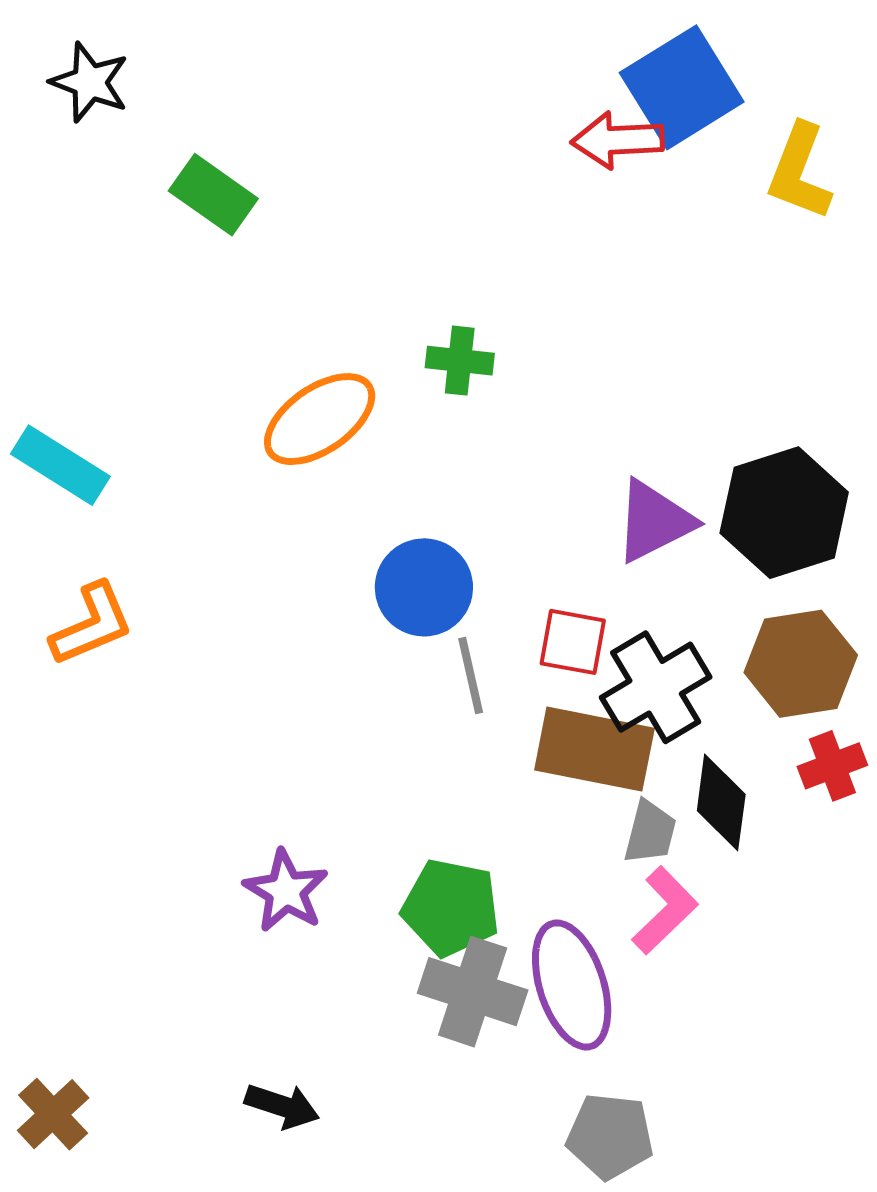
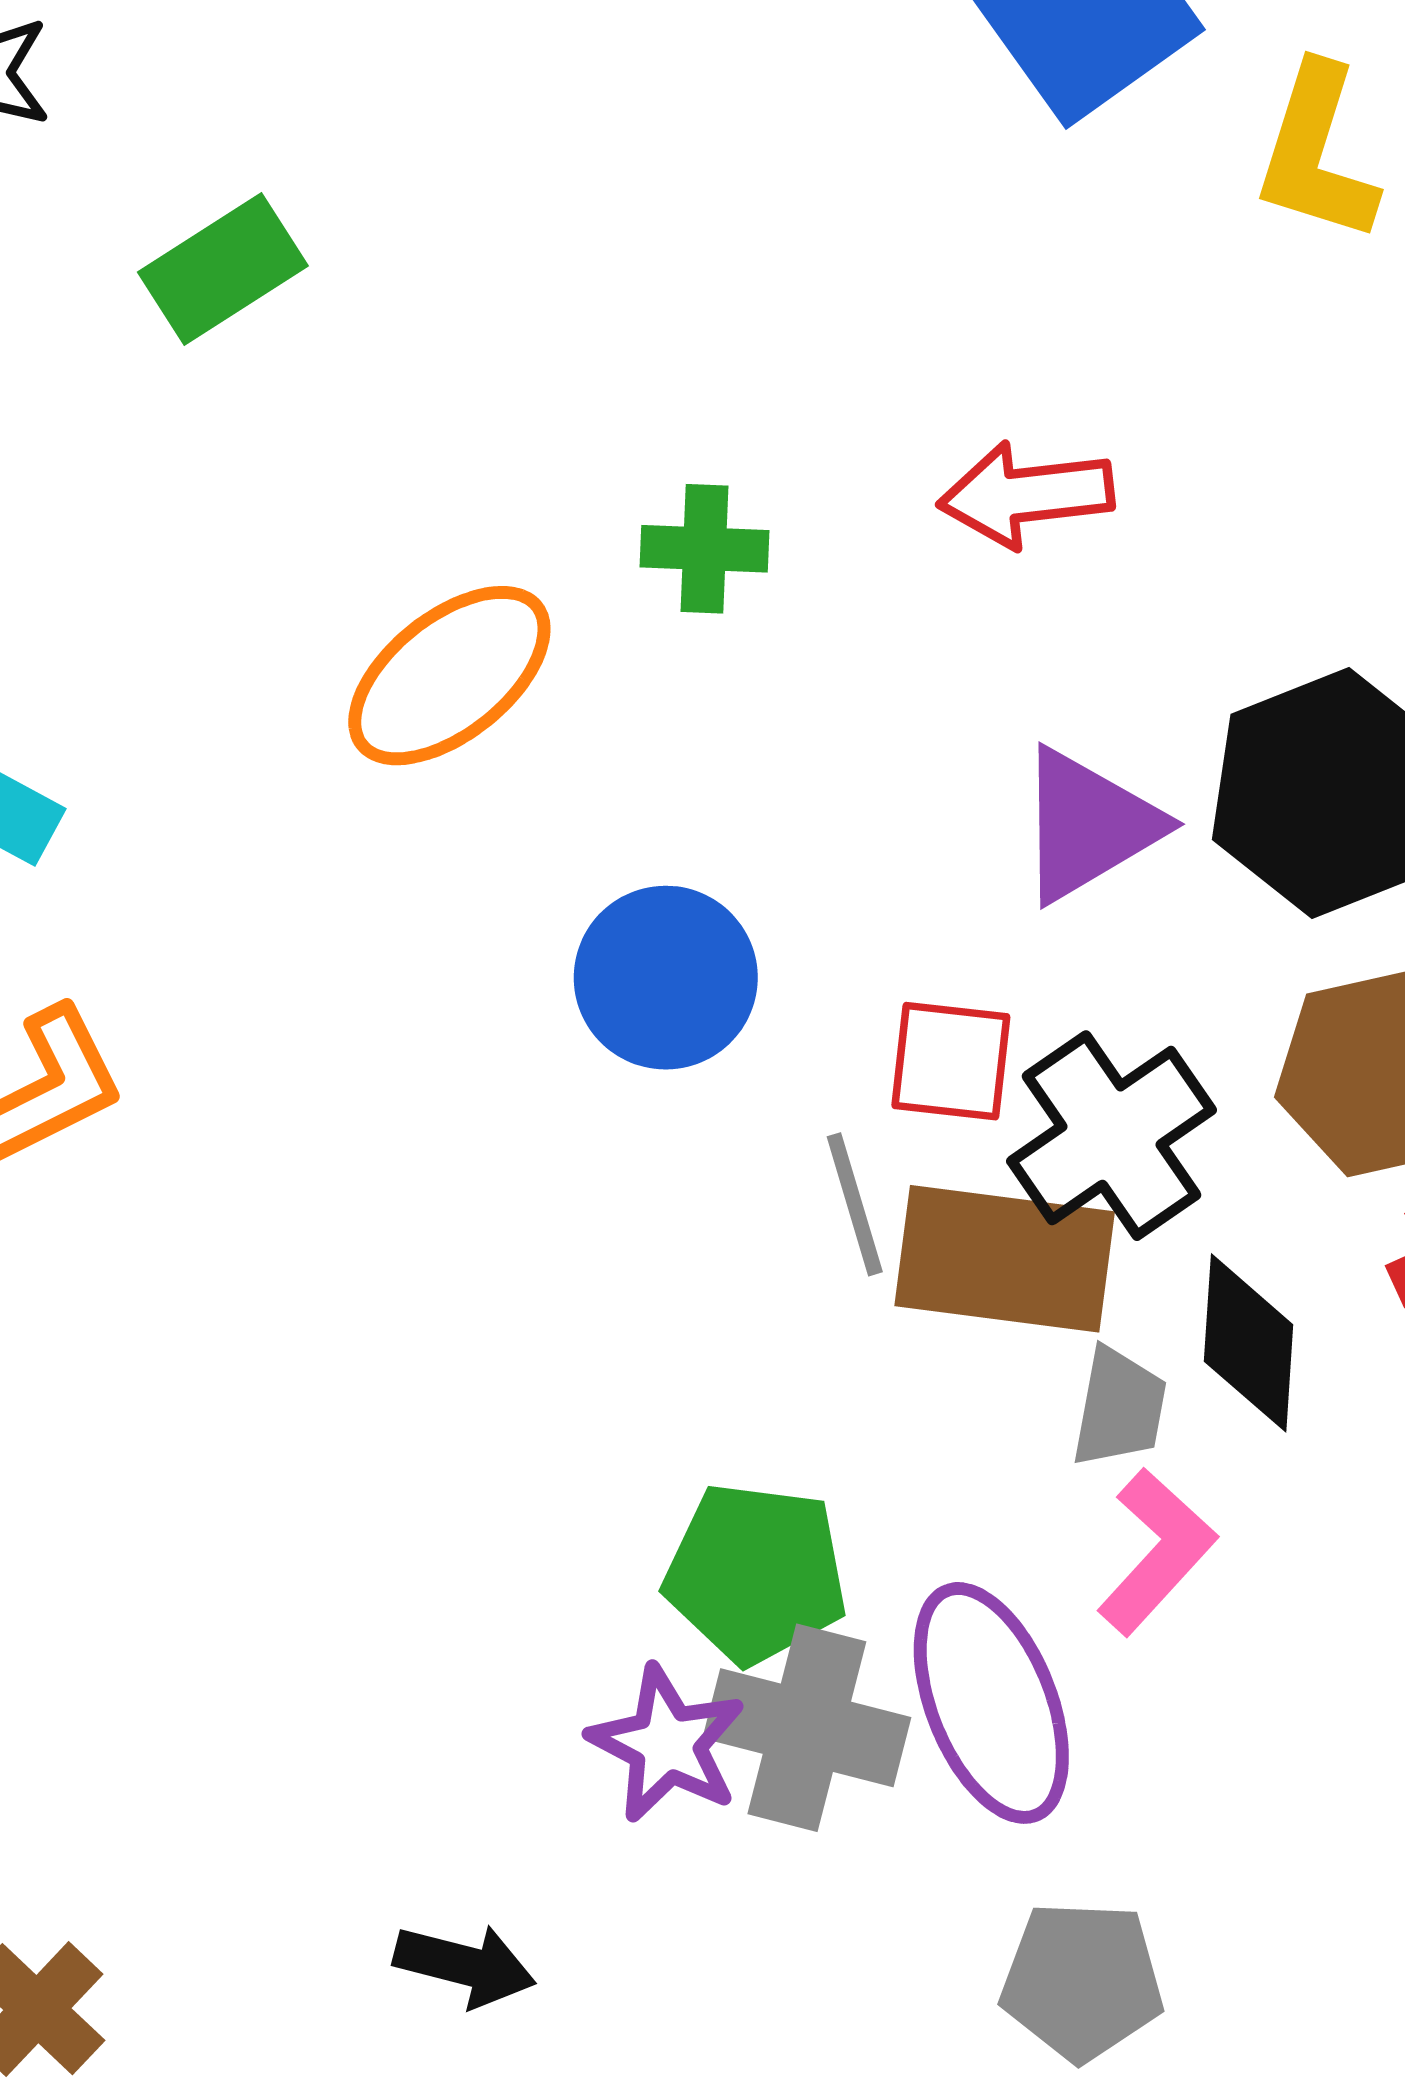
red arrow: (618, 140) -> (1026, 495), moved
green rectangle: (213, 195) -> (223, 269), turned -64
gray line: (471, 676) -> (855, 1204), moved
purple star: (286, 891) -> (667, 1744), moved

